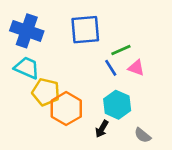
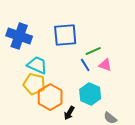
cyan trapezoid: (27, 68) -> (37, 65), moved
black arrow: (102, 129) -> (69, 113), moved

